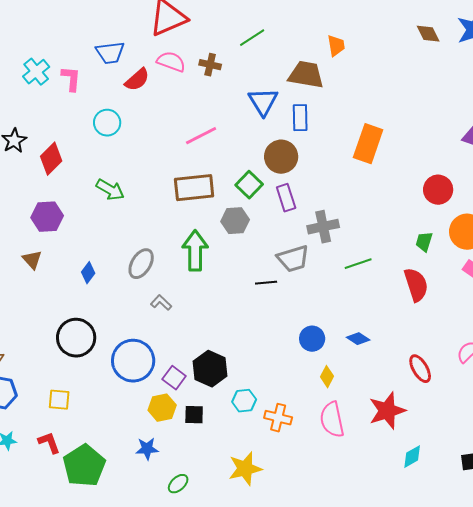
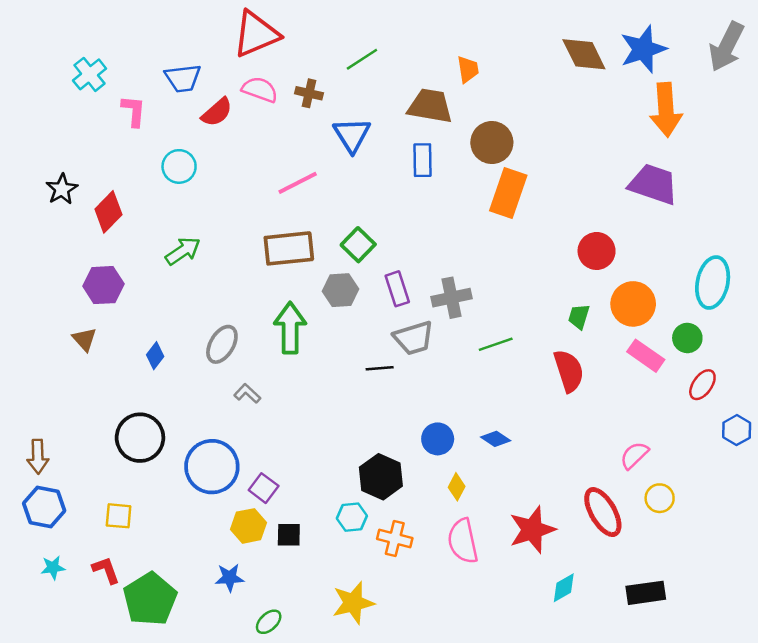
brown diamond: (428, 34) -> (584, 54), size x1.5
cyan cross: (36, 72) -> (90, 74), moved
blue triangle: (263, 102) -> (352, 135), moved
brown circle: (281, 157) -> (492, 143), moved
green arrow: (110, 190) -> (183, 251), turned -64
purple rectangle: (286, 198) -> (397, 289), moved
black hexagon: (210, 369) -> (381, 477), moved
red ellipse: (420, 369) -> (603, 512), moved, size x1.4

